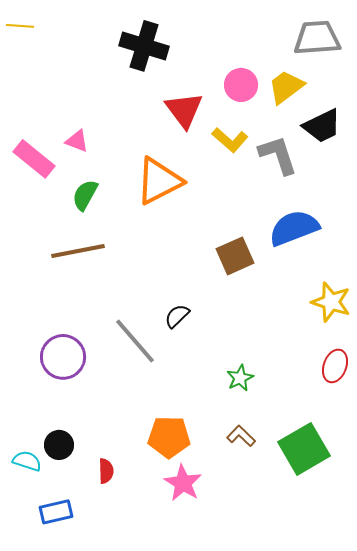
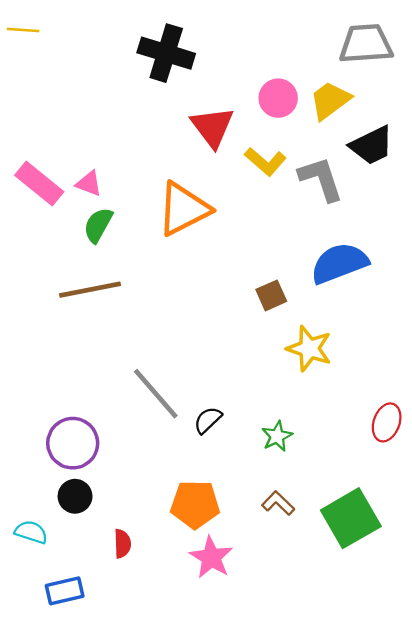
pink triangle: (77, 141) -> (89, 184), moved
brown square: (235, 256) -> (271, 295), size x0.7
yellow star: (331, 302) -> (309, 349), moved
black semicircle: (177, 316) -> (208, 420), moved
purple circle: (63, 357) -> (73, 443), moved
black circle: (59, 445) -> (75, 496), moved

